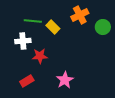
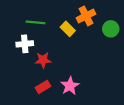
yellow rectangle: (53, 27) -> (68, 29), moved
red rectangle: (27, 81) -> (43, 87), moved

